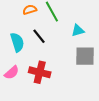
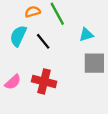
cyan semicircle: (17, 42) -> (18, 36), moved, turned -138

